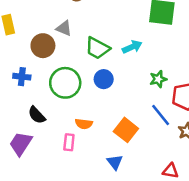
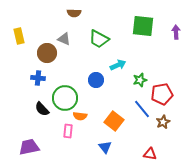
cyan arrow: (132, 47) -> (118, 65), moved
green trapezoid: (97, 48) -> (99, 39), moved
blue cross: (22, 77) -> (38, 78), moved
green circle: (65, 83) -> (65, 98), moved
purple trapezoid: (21, 144) -> (29, 147), moved, turned 45

